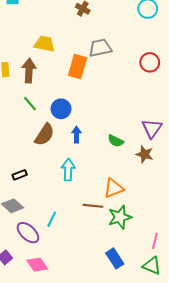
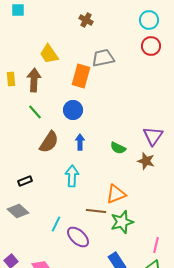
yellow trapezoid: (44, 44) -> (49, 54), turned -135
red circle: (150, 62) -> (151, 46), moved
blue circle: (61, 109) -> (73, 110), moved
purple ellipse: (28, 233) -> (78, 237), moved

